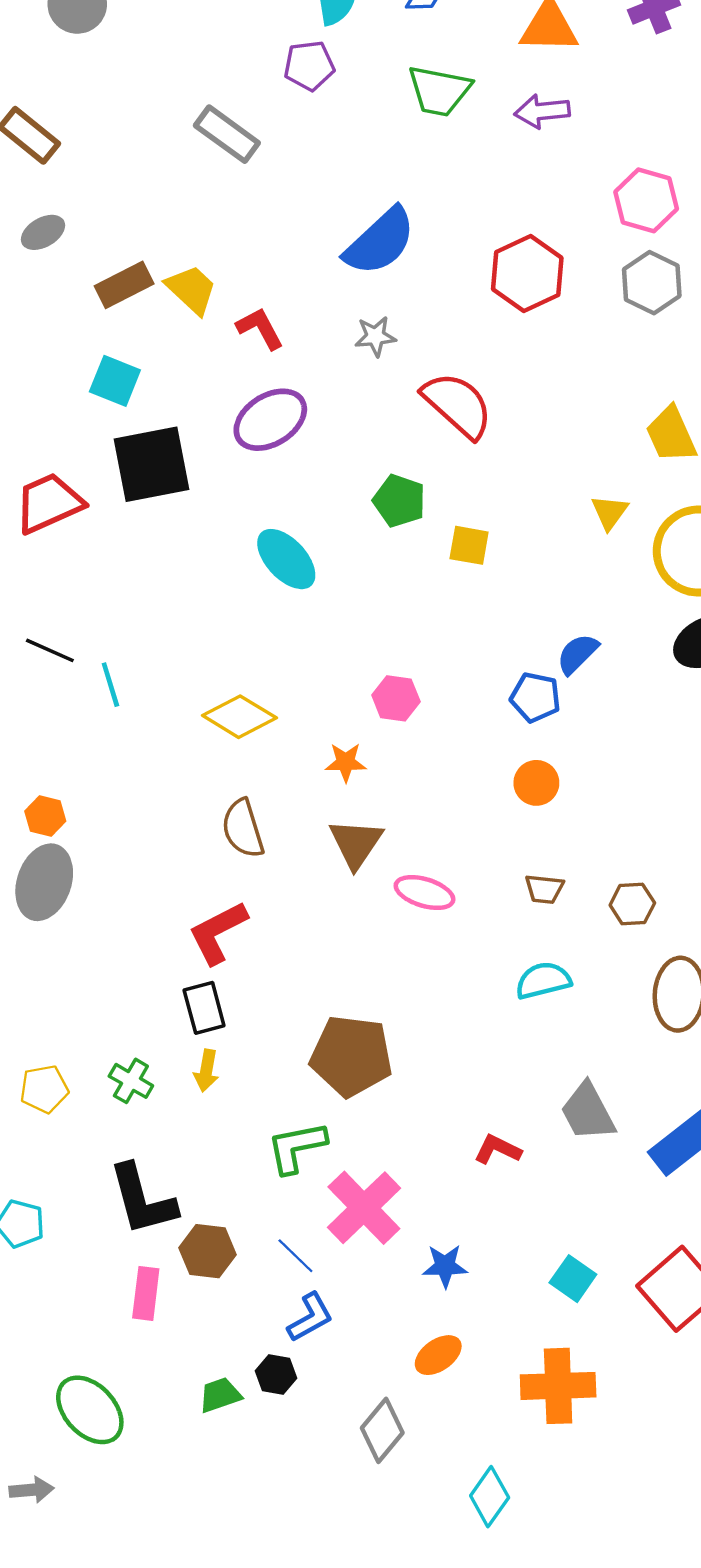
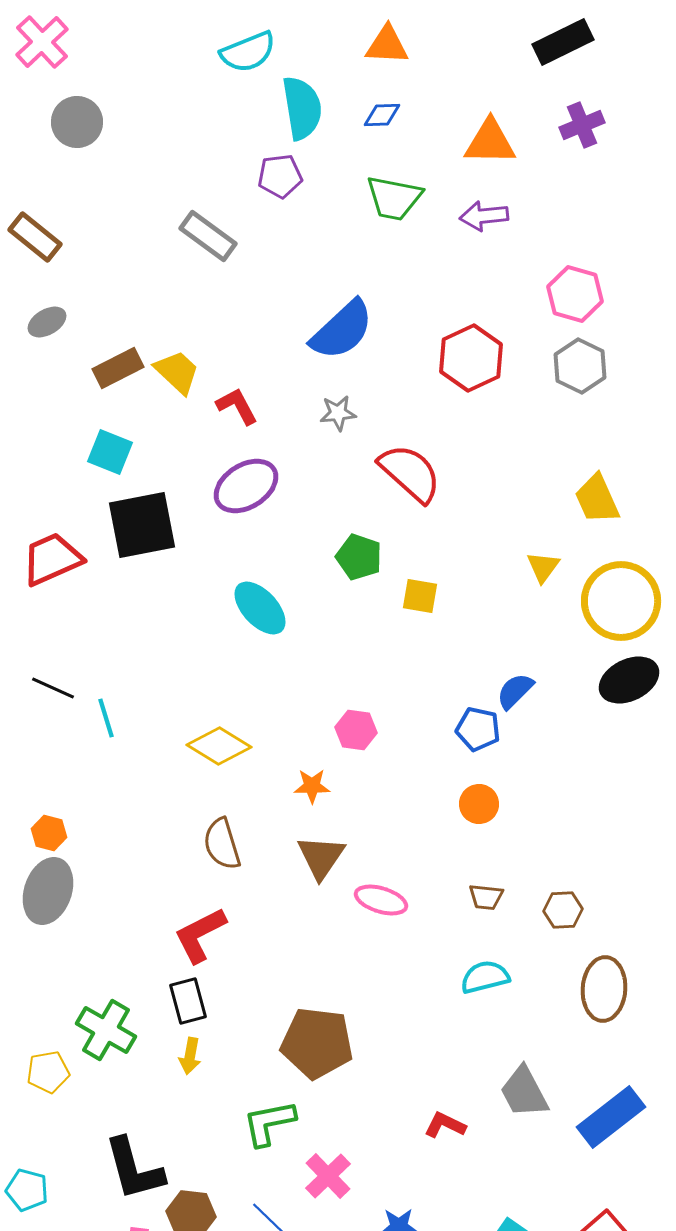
green cross: (131, 1081) -> (106, 1030), moved, size x1.5
pink cross: (364, 1208) -> (328, 1176), size x0.7

